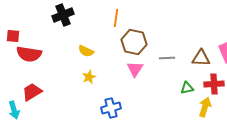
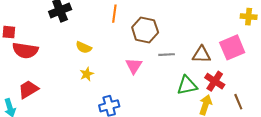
brown hexagon: (134, 42) -> (145, 30), moved
red cross: (214, 84) -> (215, 81), turned 36
green triangle: (187, 88) -> (187, 85), size x1.5

